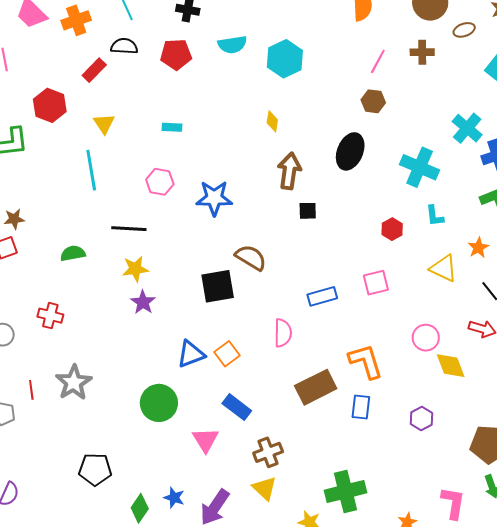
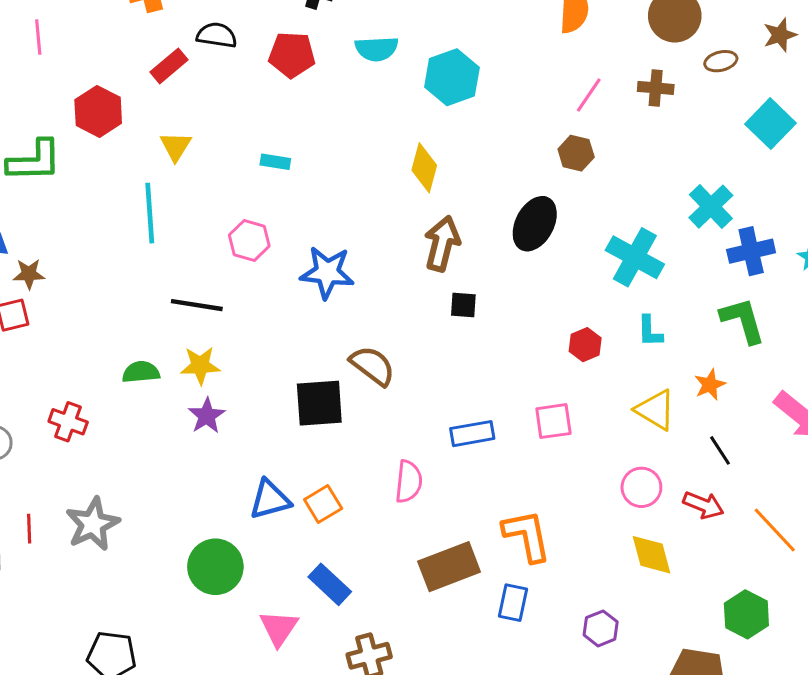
yellow diamond: (272, 121) -> (424, 168), size x1.5
green semicircle: (73, 253) -> (141, 372), moved
pink circle: (426, 338) -> (641, 487), moved

